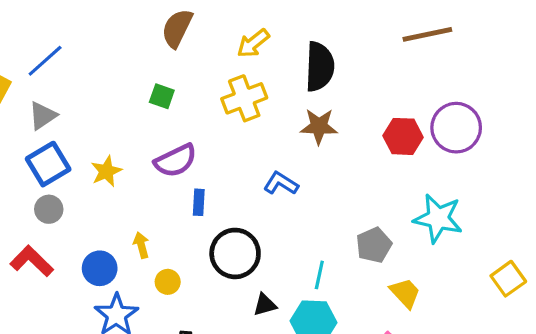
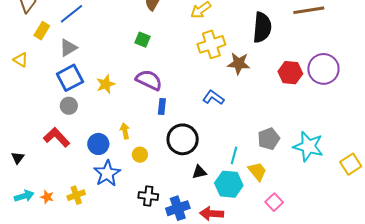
black semicircle: (320, 67) -> (262, 27), moved
yellow cross: (244, 98) -> (211, 44), moved
purple semicircle: (176, 161) -> (149, 80), turned -132
cyan star: (438, 218) -> (308, 146), moved
yellow trapezoid: (405, 293) -> (257, 171), moved

